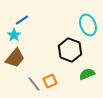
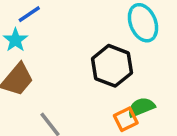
orange square: (50, 81) -> (126, 119), moved

